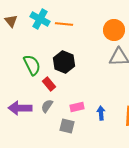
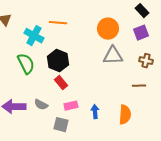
cyan cross: (40, 19) -> (34, 36), moved
red rectangle: (49, 84) -> (61, 83), moved
gray semicircle: (47, 106) -> (41, 105), turned -96

